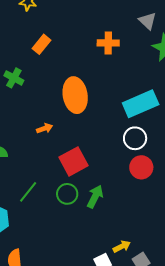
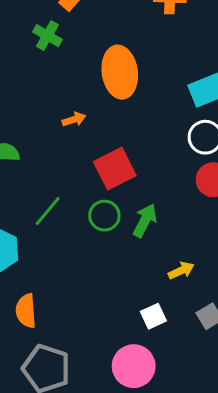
green cross: (14, 78) -> (47, 36), moved
yellow arrow: (122, 246) -> (181, 270), moved

